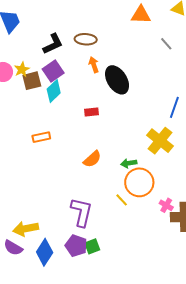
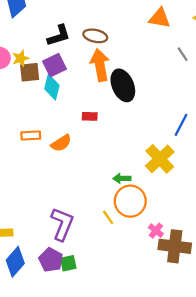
orange arrow: (94, 65) -> (100, 65), size x1.8
cyan diamond: (54, 91) -> (52, 87), turned -40
orange semicircle: (92, 159) -> (61, 143), moved

